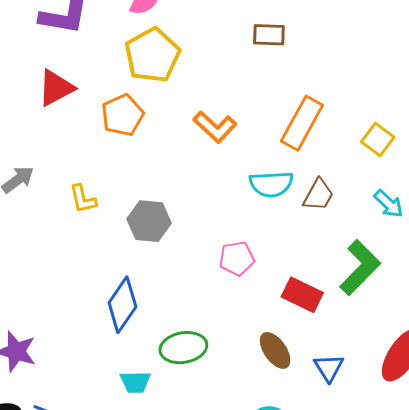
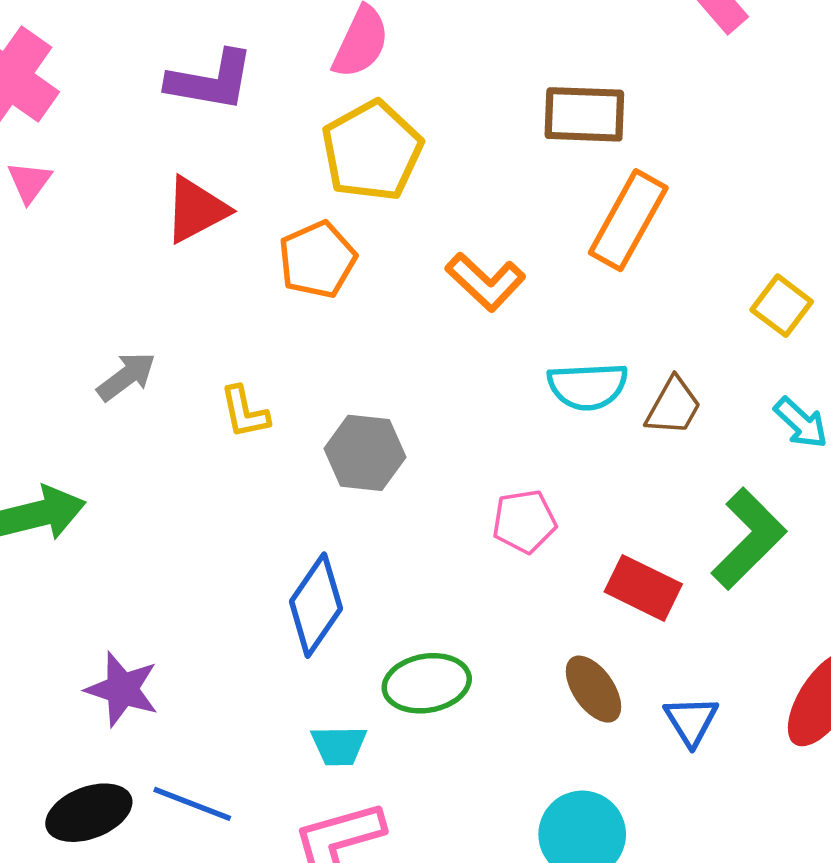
brown rectangle: (269, 35) -> (584, 114), size x1.4
orange rectangle: (302, 123) -> (628, 220), moved

